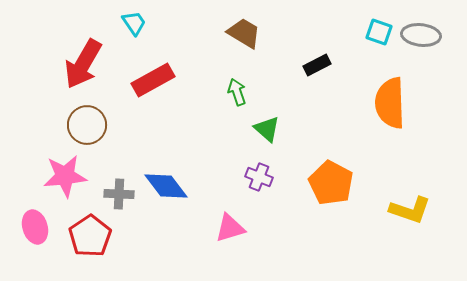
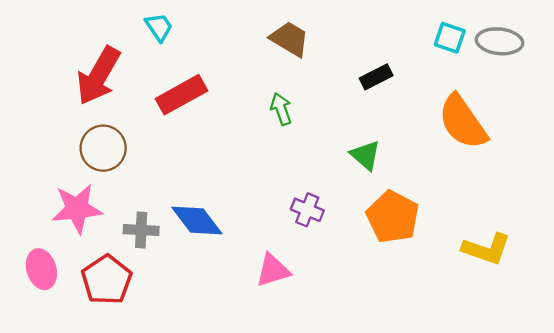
orange semicircle: (390, 103) -> (463, 122), turned -33
green triangle: (267, 129) -> (365, 155), moved

